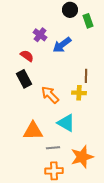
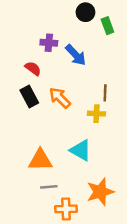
purple cross: (40, 35) -> (49, 43), turned -32
blue arrow: (62, 45) -> (76, 55), turned -96
orange arrow: (50, 95) -> (60, 98), moved
gray line: (53, 148) -> (49, 187), moved

